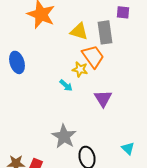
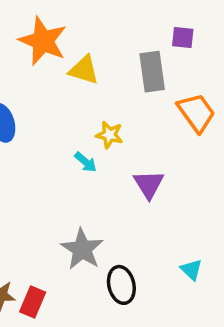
yellow triangle: (79, 31) -> (84, 70), moved
orange trapezoid: (93, 56) -> (196, 113), moved

